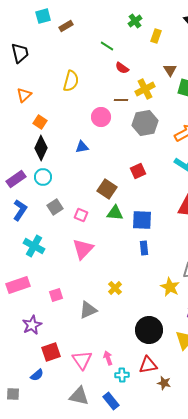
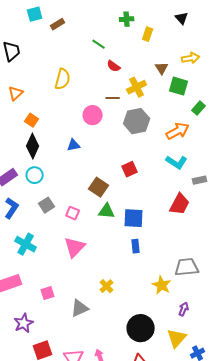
green cross: (135, 21) -> (127, 19), turned 32

